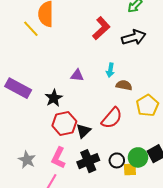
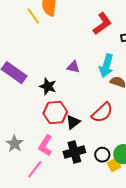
cyan arrow: (110, 70) -> (106, 66), size x1.6
black star: (54, 98) -> (48, 86), turned -30
yellow square: (130, 169) -> (114, 165), turned -32

